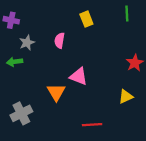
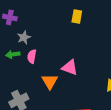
yellow rectangle: (86, 19) -> (77, 16), turned 32
pink semicircle: (60, 40) -> (32, 56), moved

